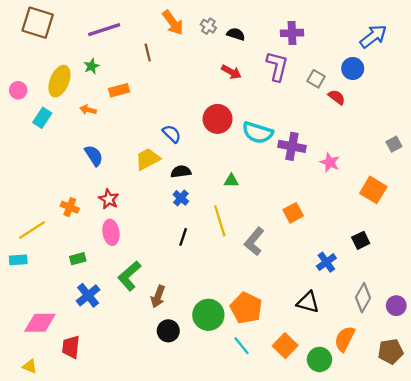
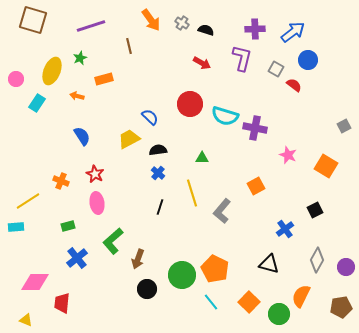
blue arrow: (373, 36) -> (293, 32), moved
pink star: (330, 162) -> (288, 155), moved

